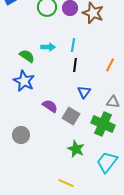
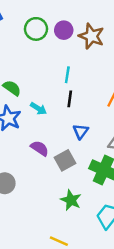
cyan arrow: (48, 47) -> (38, 109), moved, turned 32
gray square: (71, 116) -> (65, 160), turned 30

